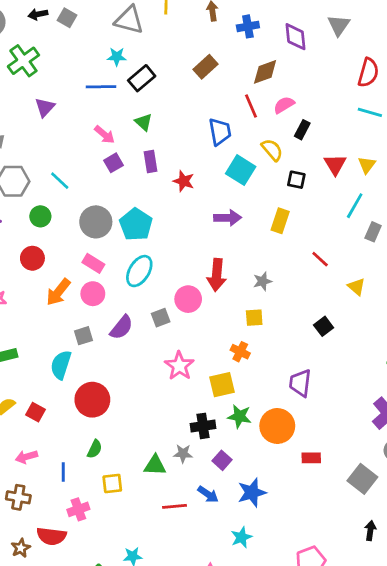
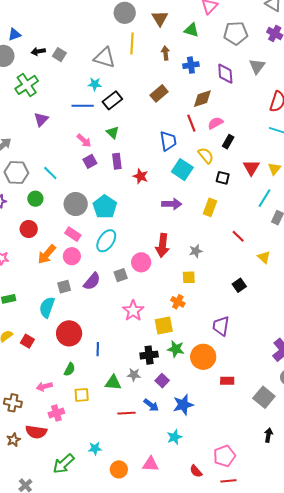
pink arrow: (26, 457) -> (44, 386), moved
blue line: (63, 472) -> (98, 349), moved

